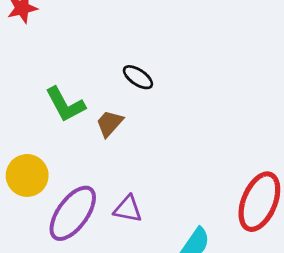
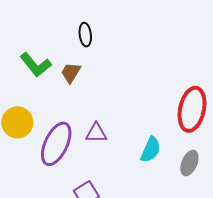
black ellipse: (138, 77) -> (85, 35), turned 60

